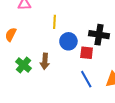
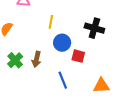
black cross: (99, 35) -> (94, 28), moved
blue line: (86, 79) -> (63, 80), moved

